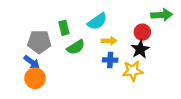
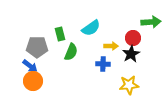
yellow arrow: (109, 41) -> (111, 46), moved
green semicircle: (76, 47) -> (71, 52), turned -36
yellow star: (133, 71) -> (129, 85), moved

